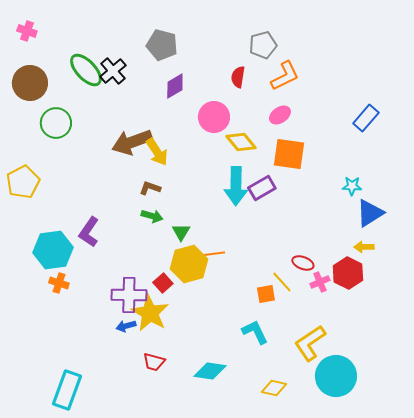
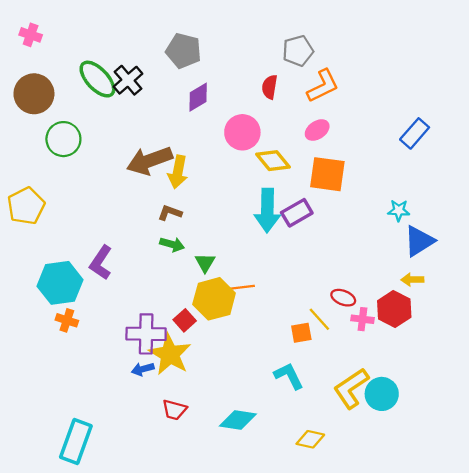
yellow arrow: (157, 152) -> (178, 172), turned 44
pink cross: (320, 282) -> (362, 319), turned 30
cyan circle: (336, 376) -> (382, 394), moved, size x0.7

